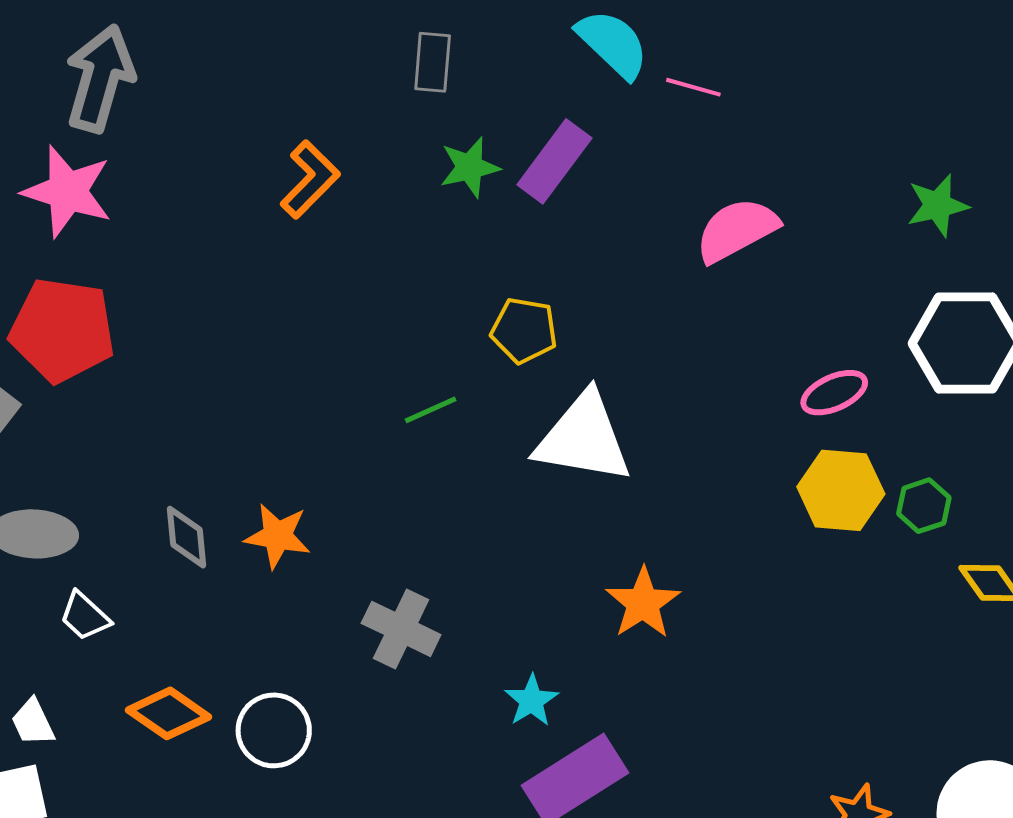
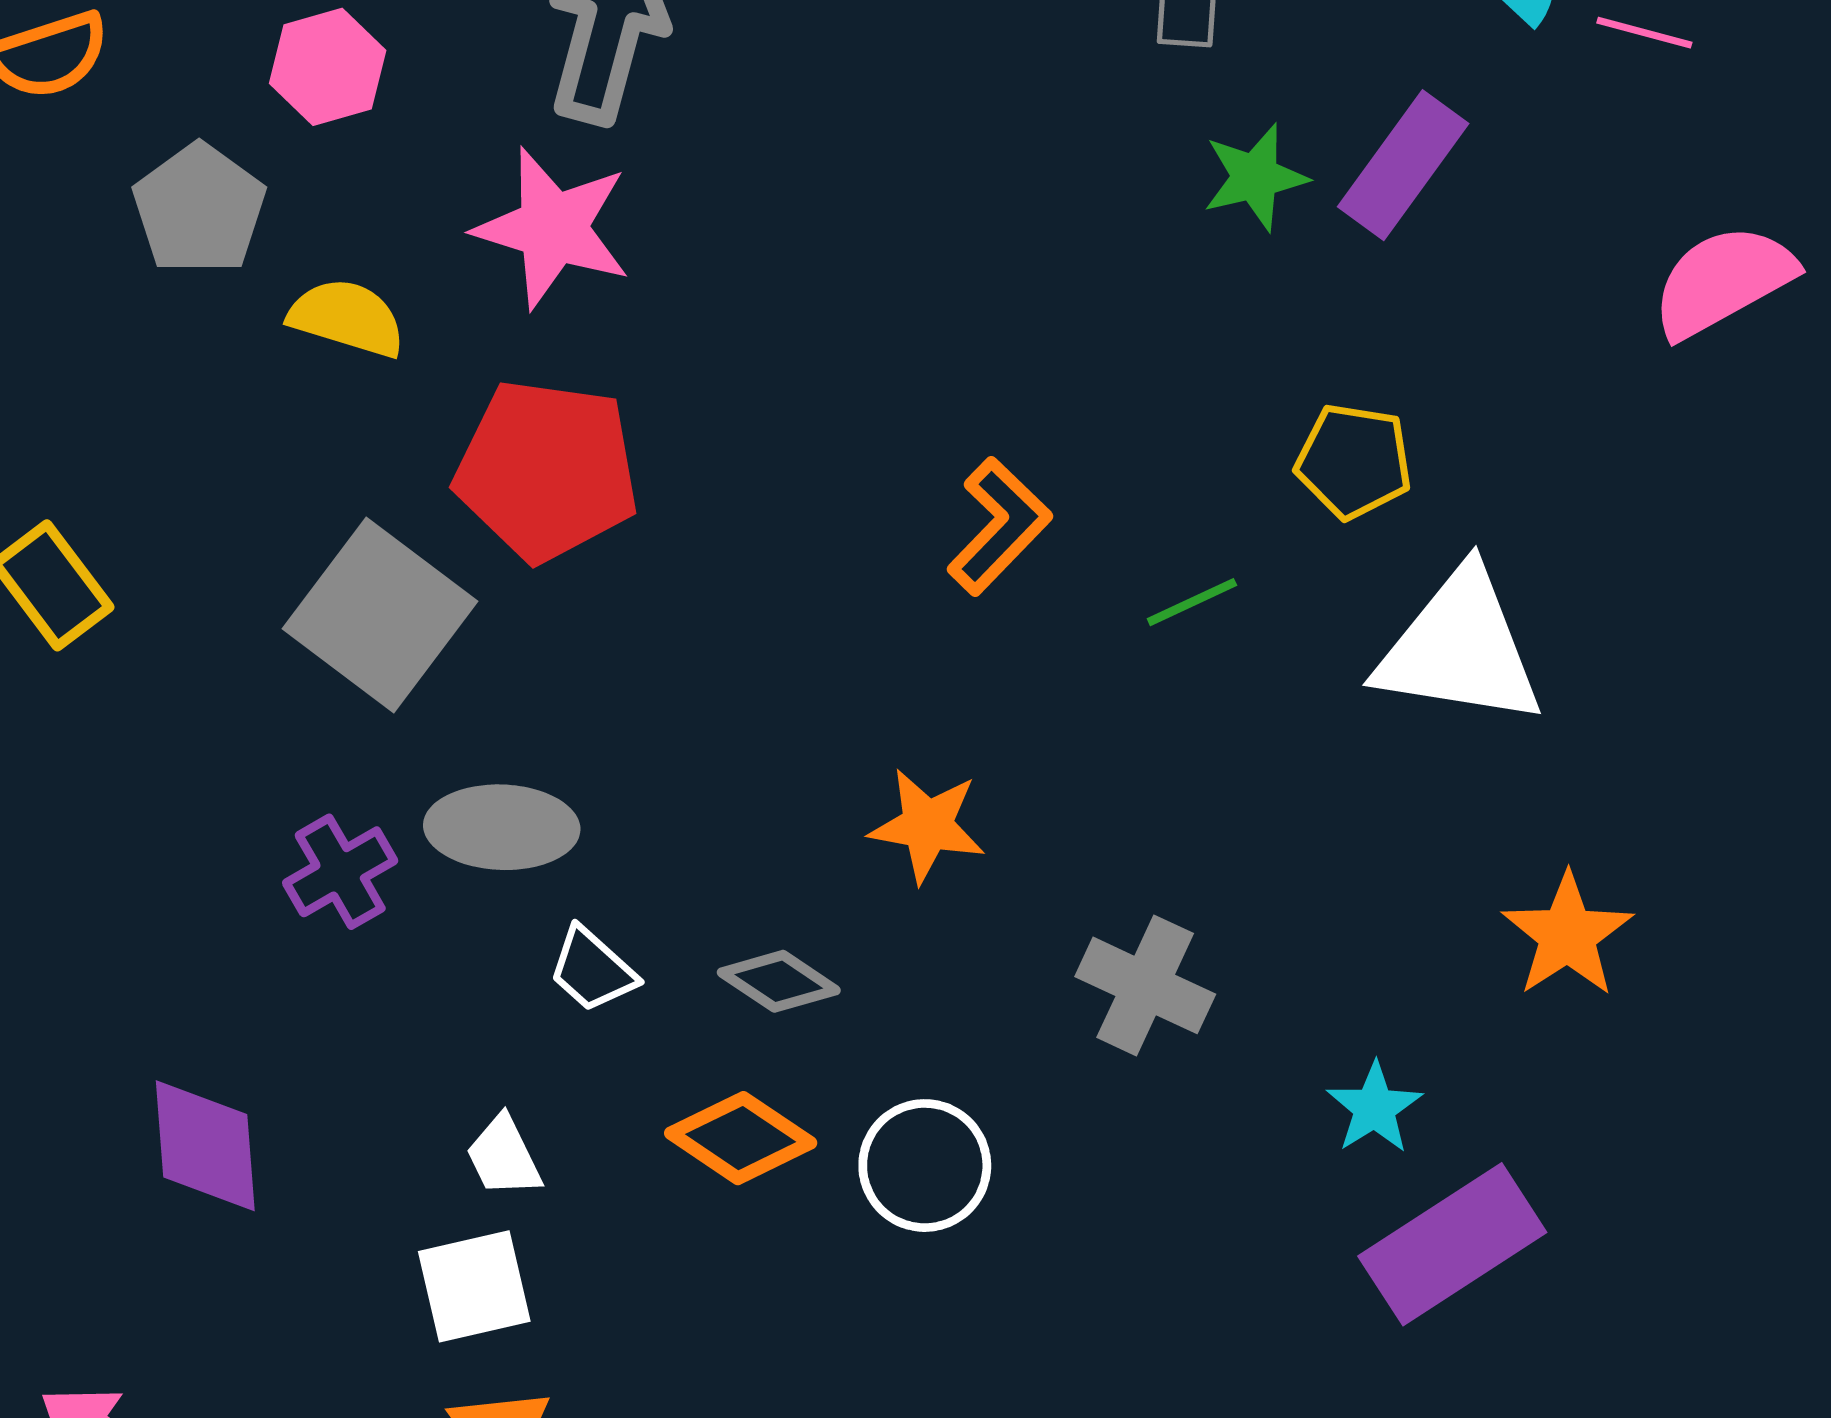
orange L-shape: (310, 179) -> (999, 526), moved
gray diamond: (186, 537) -> (779, 981), moved, turned -50

